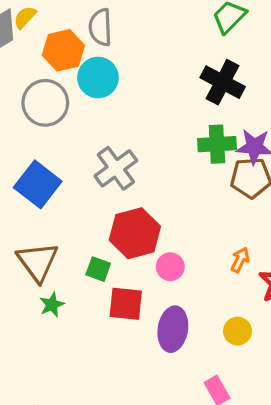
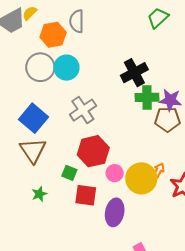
cyan circle: (98, 78) -> (66, 68), moved
black cross: (223, 82) -> (134, 73), moved, turned 32
brown triangle: (38, 262) -> (33, 150), moved
yellow circle: (238, 331) -> (141, 178), moved, size x1.8

